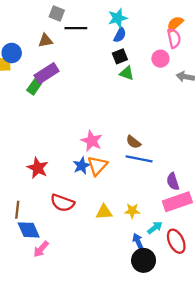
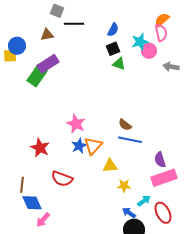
cyan star: (118, 18) -> (140, 42), moved
green rectangle: (34, 87) -> (37, 76), size x1.5
pink star: (92, 141) -> (76, 124), moved
yellow triangle: (104, 212) -> (110, 166), moved
blue arrow: (138, 241) -> (129, 213), turned -32

